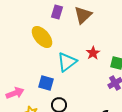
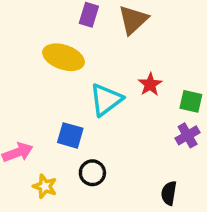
yellow ellipse: (42, 37) -> (64, 57), turned -30

